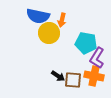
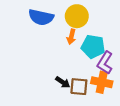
orange arrow: (62, 20) -> (71, 37), moved
yellow circle: (49, 33) -> (77, 16), moved

